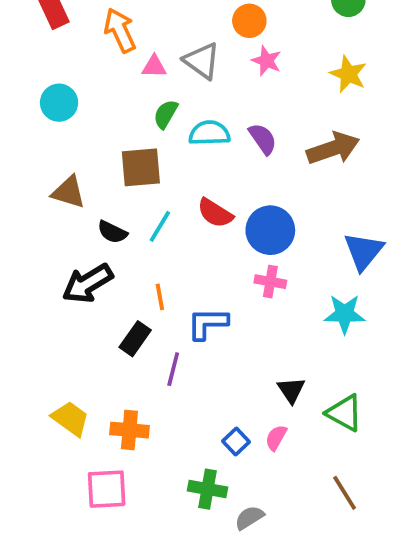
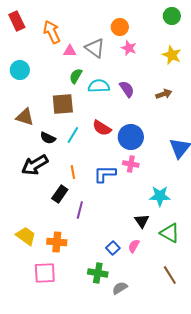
brown arrow: (333, 148) -> (164, 94), size x0.6
cyan star: (345, 314) -> (160, 196), moved
blue L-shape: (207, 323) -> (105, 174), moved

